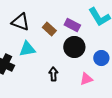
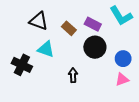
cyan triangle: (27, 49) -> (46, 49), turned 30
pink triangle: (86, 79) -> (122, 79), moved

